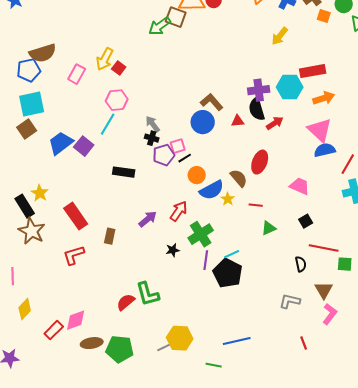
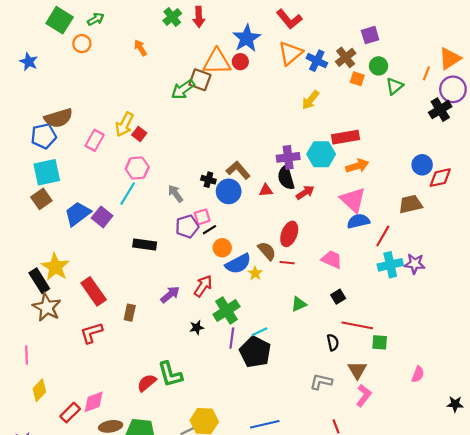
black cross: (152, 138) -> (208, 180), moved
yellow star: (40, 193) -> (55, 267), size x1.5
red line: (256, 205) -> (287, 263), moved

